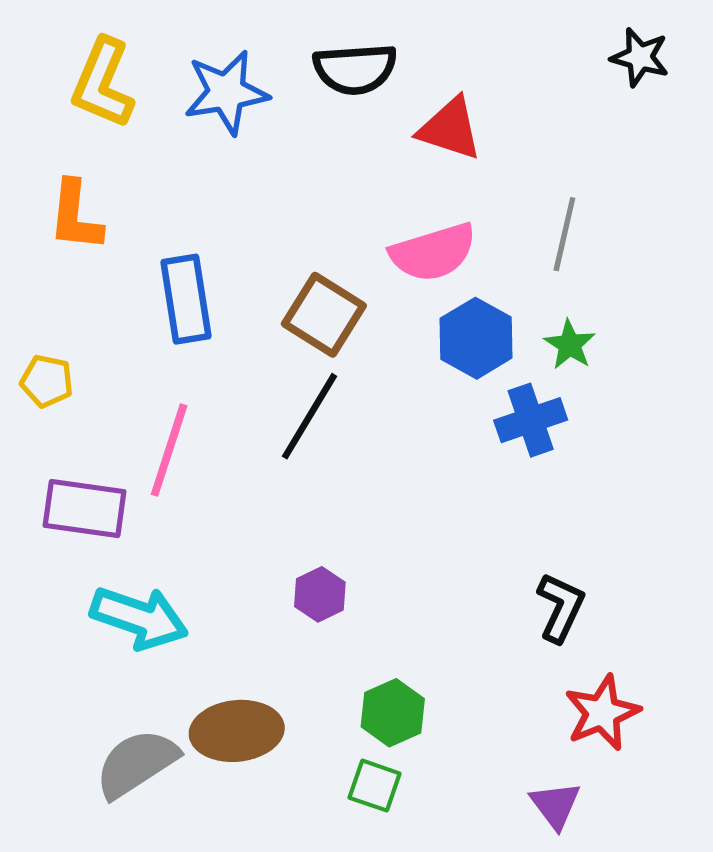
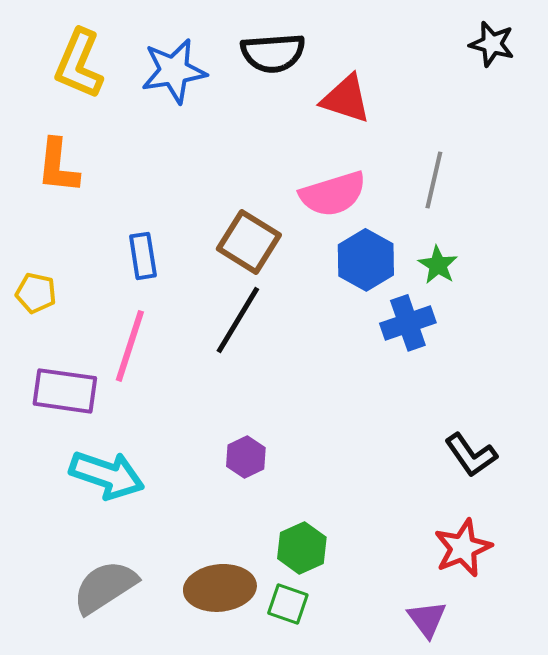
blue rectangle: (186, 299) -> (143, 256), moved, size x0.7
black L-shape: (561, 607) -> (471, 455), moved, turned 120
brown ellipse: (237, 731) -> (220, 588), moved

